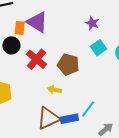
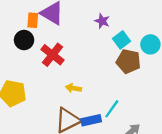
purple star: (92, 23) -> (102, 21), moved
brown pentagon: (68, 65) -> (128, 61), moved

